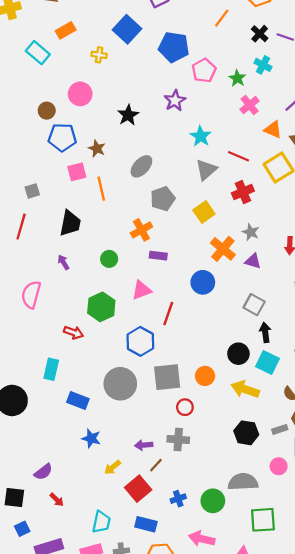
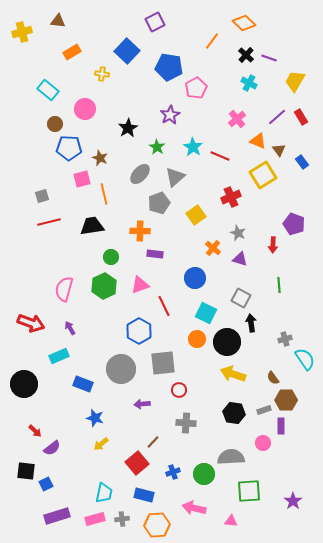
cyan rectangle: (38, 53) -> (48, 90), moved
green star: (237, 78) -> (157, 147), moved
red line: (238, 156) -> (220, 156), moved
gray triangle: (206, 170) -> (175, 177), moved
black trapezoid: (70, 223) -> (92, 226), moved, turned -110
red line: (21, 227) -> (49, 222), moved, turned 60
orange cross: (141, 230) -> (140, 231), turned 30
orange cross: (223, 249) -> (213, 248), size x0.7
purple arrow: (63, 262) -> (70, 328), moved
pink semicircle: (31, 295) -> (64, 289), moved
green hexagon: (101, 307) -> (104, 286), moved
red line: (168, 314) -> (164, 306), turned -45
red arrow: (73, 332) -> (31, 323), moved, size x1.5
black circle: (238, 354) -> (227, 342), size x1.4
cyan square: (267, 363) -> (206, 313), moved
cyan rectangle: (51, 369) -> (59, 356), turned 54
orange circle: (205, 376) -> (197, 339), moved
gray cross: (178, 440) -> (186, 423), moved
purple arrow: (144, 445) -> (142, 404), moved
yellow arrow: (112, 467) -> (101, 444), moved
red arrow: (57, 500) -> (35, 431), moved
blue square: (22, 529) -> (46, 484), moved

